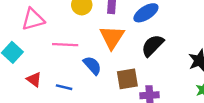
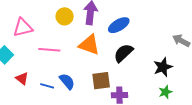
orange triangle: (112, 37) -> (89, 45), turned -45
blue semicircle: (92, 65) -> (67, 81), moved

